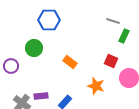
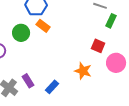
orange rectangle: (70, 62) -> (43, 26), moved
purple rectangle: (41, 96) -> (28, 81), turned 64

